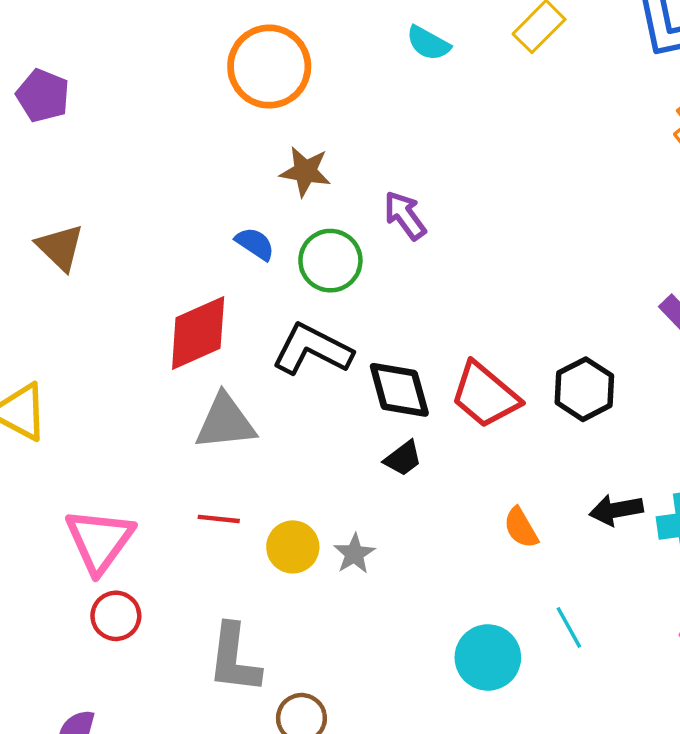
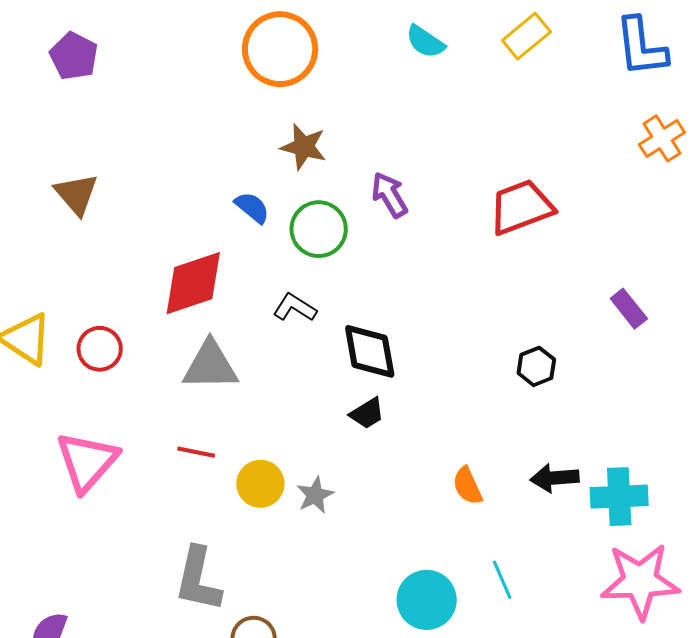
black L-shape: (312, 349) -> (295, 308), size x0.6
black hexagon: (584, 389) -> (536, 366), size x0.7
red trapezoid: (485, 395) -> (521, 207), moved, turned 114
red circle: (116, 616) -> (100, 349), moved

